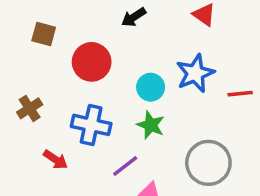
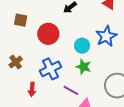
blue cross: (91, 125) -> (50, 69), turned -35
red arrow: (56, 160) -> (32, 89), turned 64
purple line: (125, 166) -> (71, 90), turned 70

